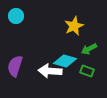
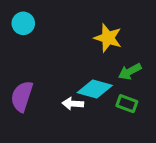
yellow star: (74, 26) -> (108, 38), turned -30
white arrow: (50, 71) -> (73, 104), size x0.6

